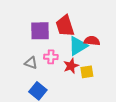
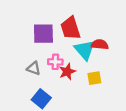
cyan triangle: (78, 46) -> (85, 50), turned -40
red star: (71, 66) -> (67, 72), moved

